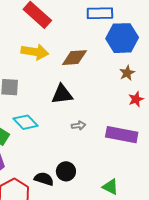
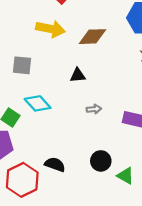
black triangle: (62, 94) -> (78, 75), size x0.7
black circle: (66, 171) -> (101, 161), moved

